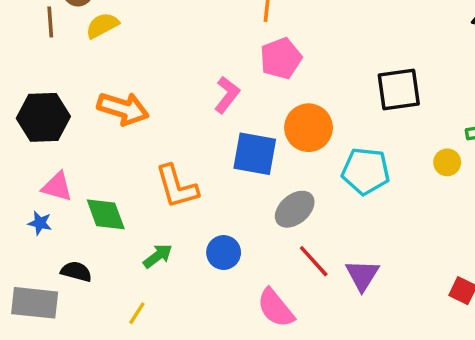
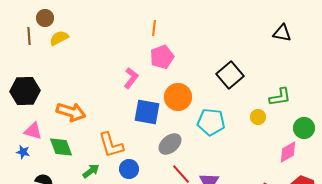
black square: (399, 90) -> (230, 75), turned -32
orange arrow: (123, 109) -> (71, 112), moved
orange L-shape: (177, 187) -> (111, 145), moved

